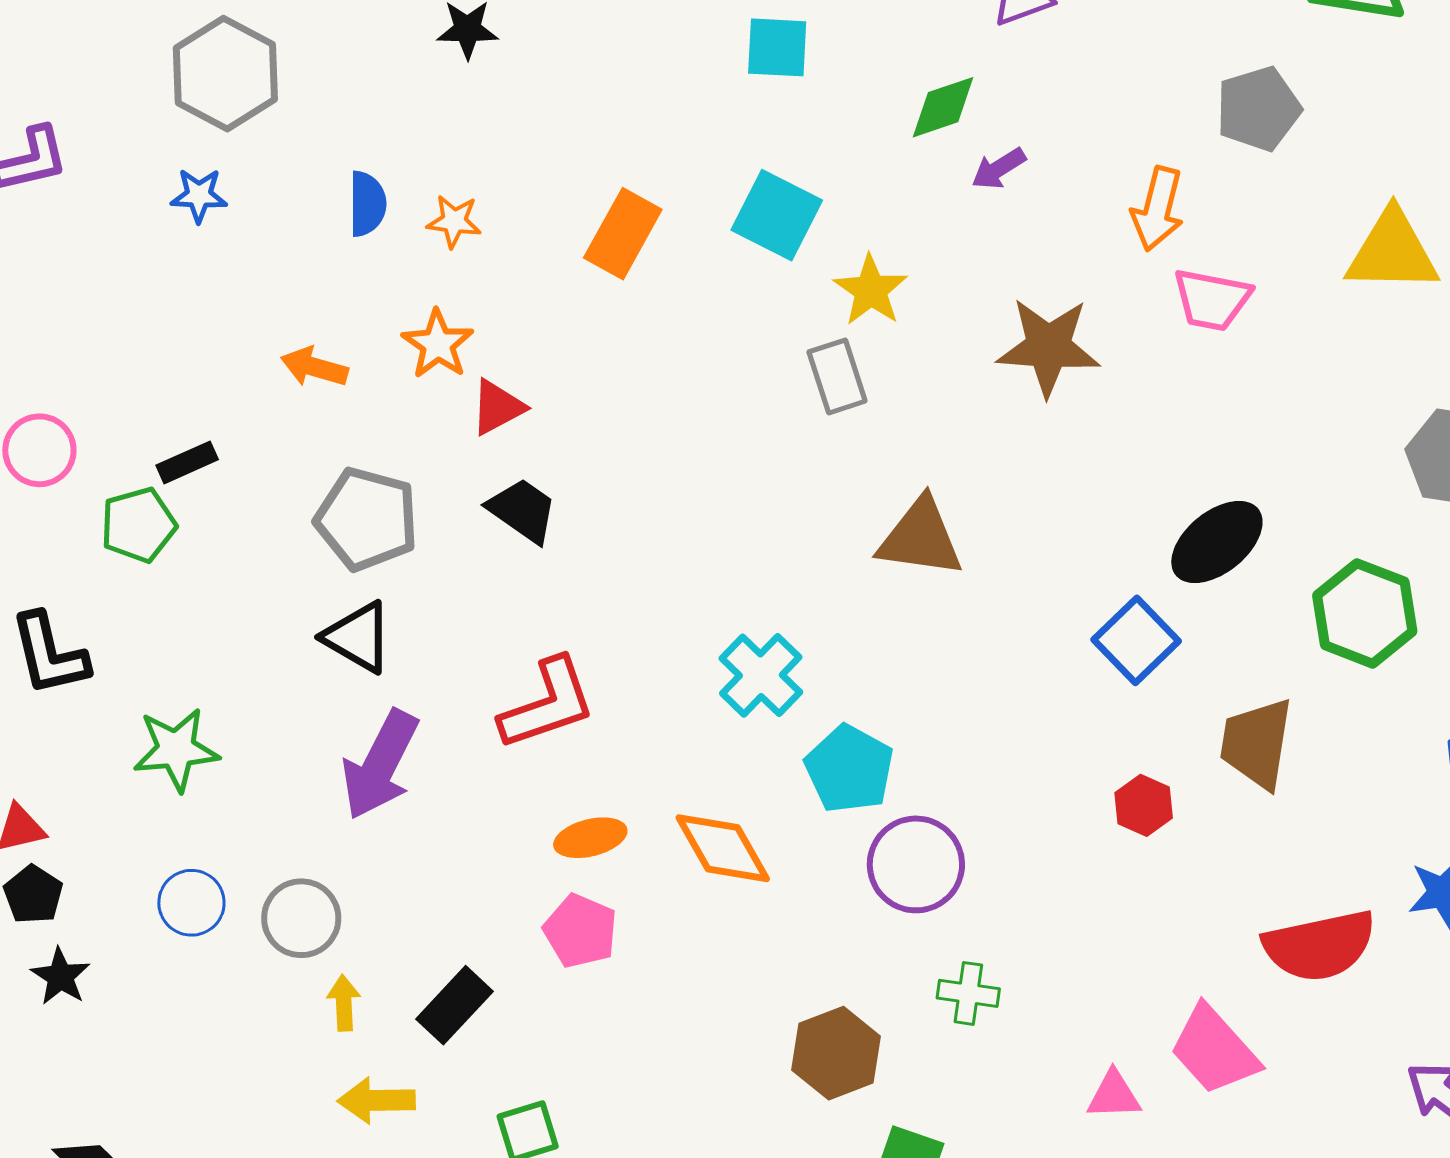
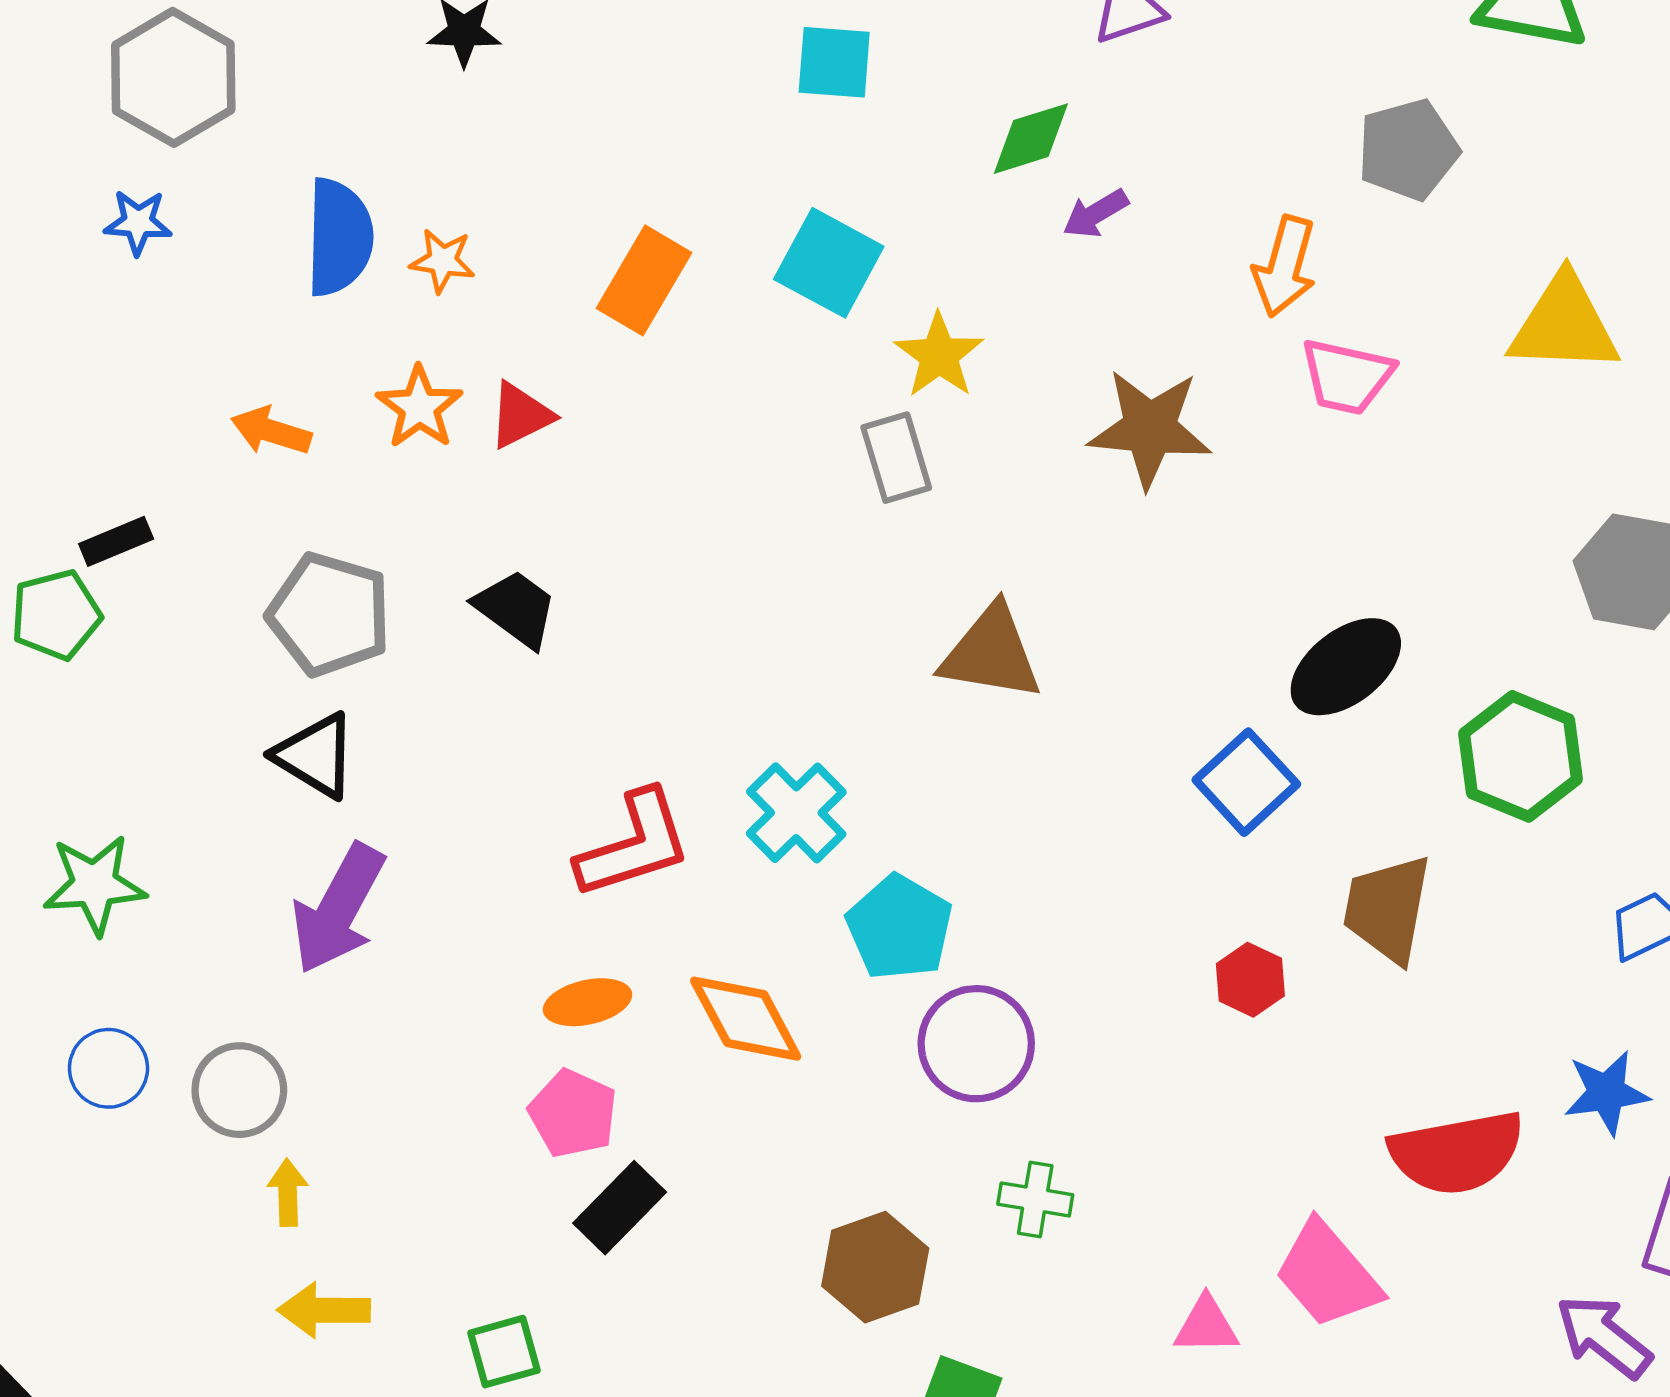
blue semicircle: (367, 204) -> (339, 237), size x1.5
red triangle: (497, 407) -> (521, 415), moved
red L-shape: (548, 704) -> (634, 845), moved
black rectangle: (454, 1005) -> (620, 1208), moved

